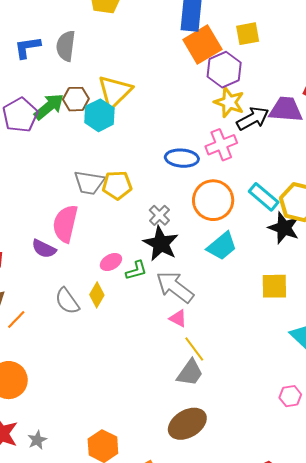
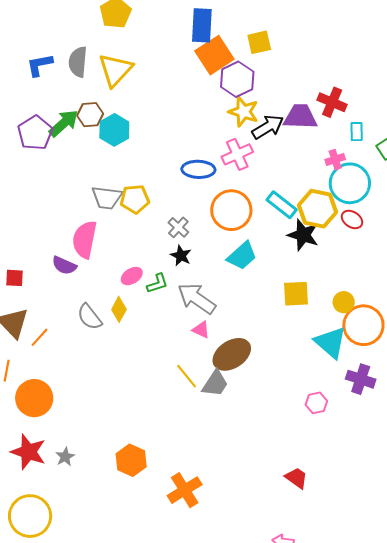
yellow triangle: (115, 92) -> (116, 70), moved
black star: (161, 244) -> (181, 256), size x0.6
yellow line: (194, 349) -> (187, 376), moved
brown ellipse: (187, 424) -> (232, 354), moved

